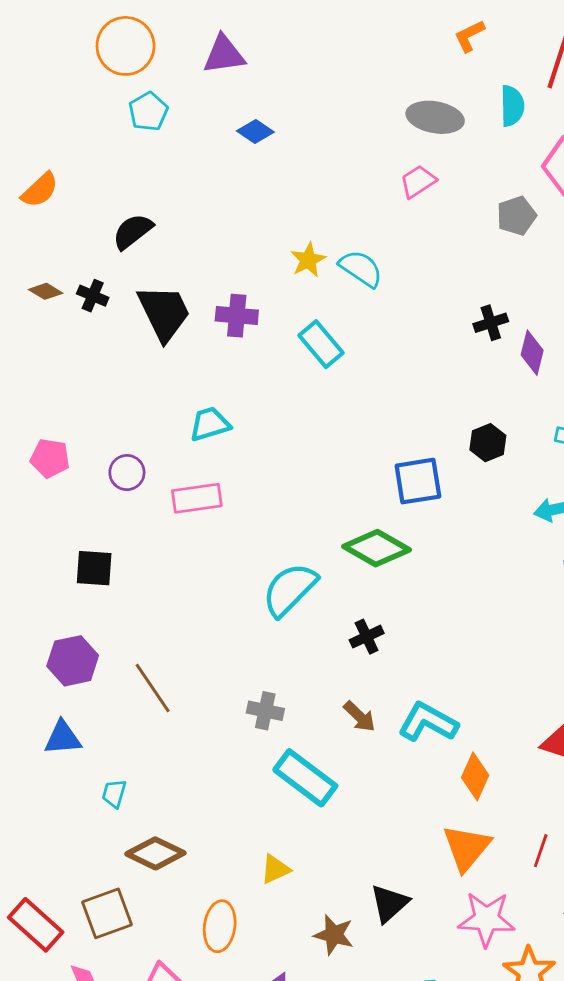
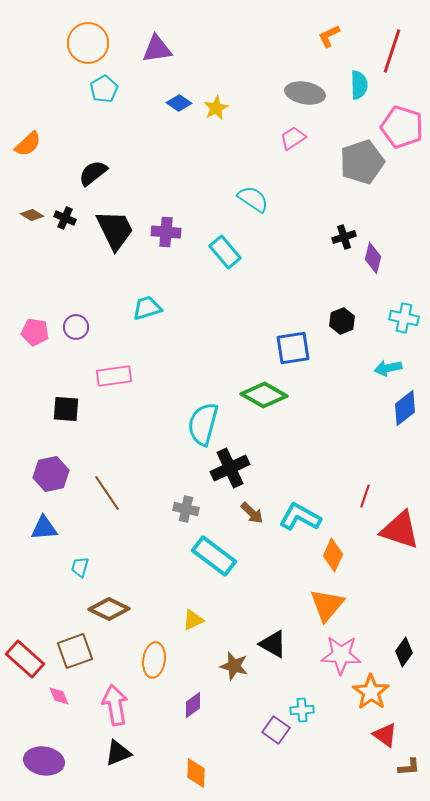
gray pentagon: (516, 216) -> (362, 162), size x1.6
yellow star: (308, 260) -> (216, 108), moved
purple circle: (127, 473) -> (76, 327), moved
pink rectangle: (197, 498) -> (114, 376), moved
cyan semicircle: (290, 590) -> (203, 424), turned -30
black cross: (367, 637) -> (230, 468), moved, size x1.6
red line: (541, 851) -> (365, 496), moved
black triangle: (389, 903) -> (273, 644), turned -48

